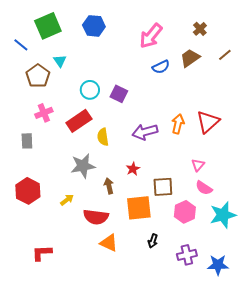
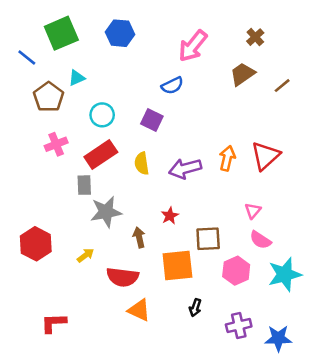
brown line: (225, 55) -> (282, 86), moved
cyan triangle: (60, 61) -> (77, 78), turned 40
blue semicircle: (161, 67) -> (172, 86), moved
cyan circle: (90, 90) -> (102, 115), moved
yellow semicircle: (103, 137) -> (142, 163), moved
gray rectangle: (27, 141) -> (84, 185), moved

